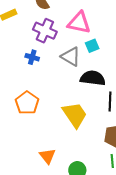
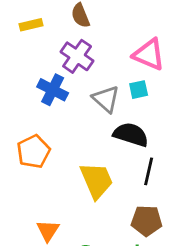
pink triangle: (79, 23) -> (149, 55), moved
blue cross: (32, 57) -> (53, 90), size x1.5

